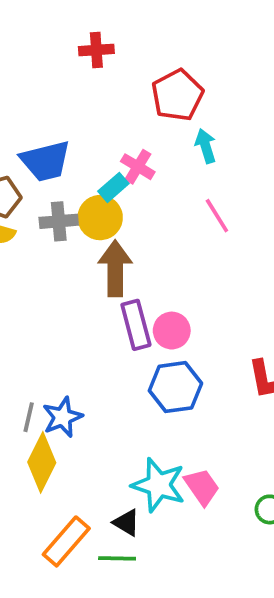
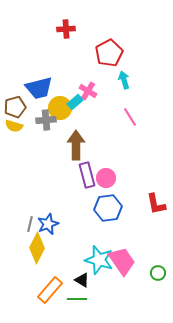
yellow circle: (100, 218) -> (60, 108), moved
pink trapezoid: (202, 487) -> (122, 261), size x1.4

